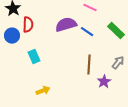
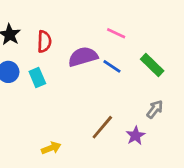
red semicircle: (28, 25) -> (44, 41), moved
cyan rectangle: (34, 57) -> (37, 77), moved
brown line: (89, 65) -> (102, 127), moved, turned 36

